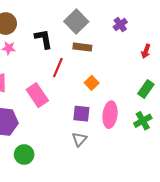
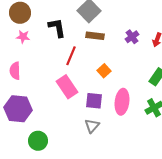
purple cross: (120, 25) -> (132, 37), moved
pink rectangle: (37, 95) -> (67, 87), moved

